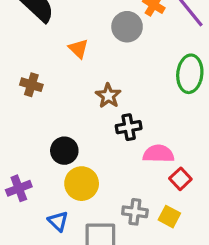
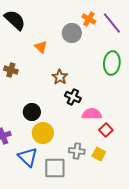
black cross: (129, 127) -> (73, 97), turned 35
blue triangle: (58, 221) -> (28, 157), size x1.5

